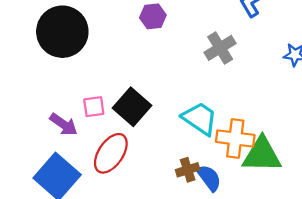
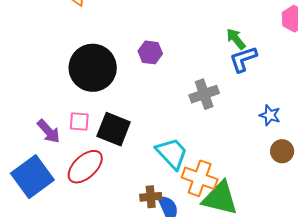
black circle: (62, 32) -> (93, 68), moved
black square: (132, 107) -> (114, 129), turned -32

